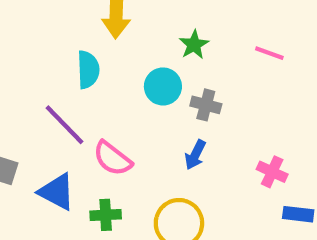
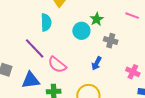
green star: (194, 45) -> (97, 19), moved
gray cross: (206, 105) -> (111, 41), moved
blue triangle: (57, 192) -> (31, 80), turned -36

